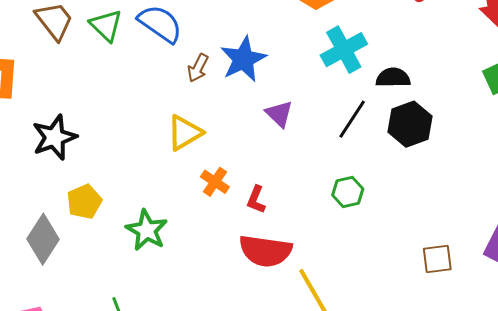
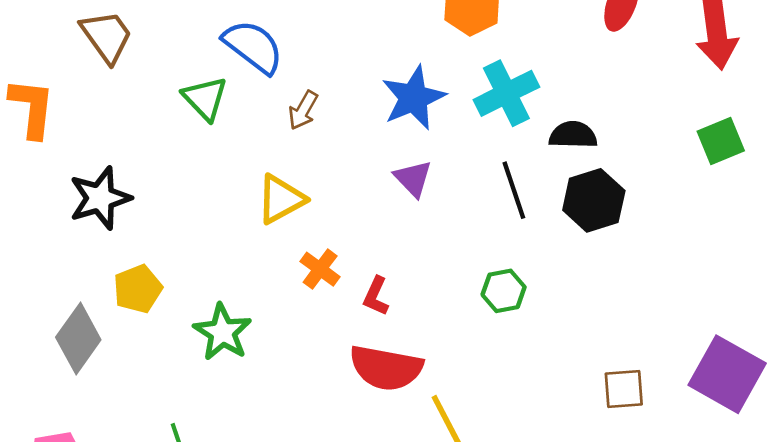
green triangle: (106, 25) -> (205, 98), moved
blue star: (243, 59) -> (414, 98), moved
black line: (352, 119) -> (514, 190), turned -54

